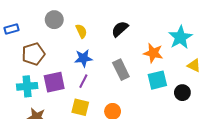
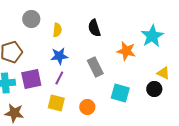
black semicircle: (120, 29) -> (94, 28), turned -66
yellow semicircle: (81, 31) -> (57, 30), turned 32
yellow triangle: (194, 65) -> (163, 73), moved
cyan square: (157, 80) -> (120, 93), moved, turned 30

